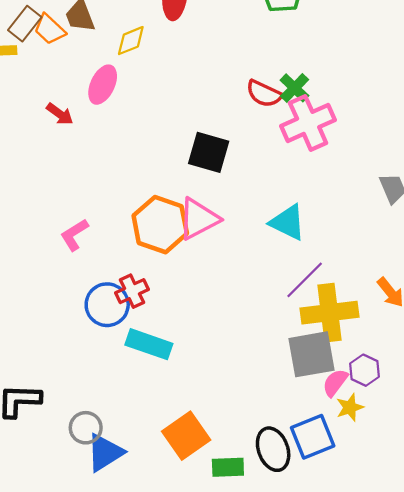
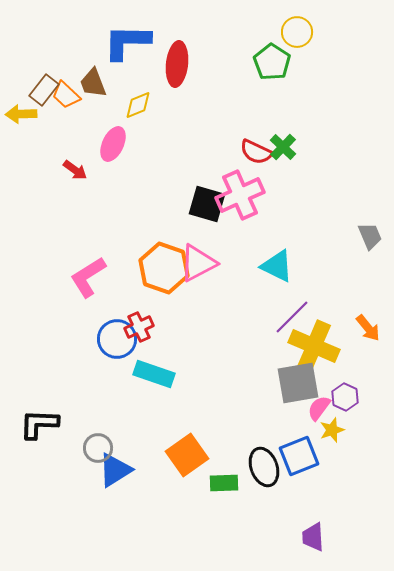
pink cross: (308, 123) -> (240, 195), moved
pink L-shape: (74, 235) -> (88, 277), size x1.4
yellow cross: (330, 313) -> (314, 346), turned 30

